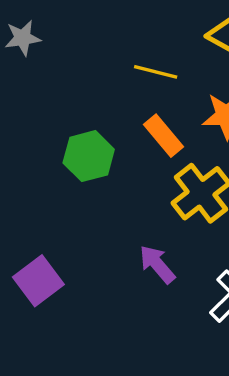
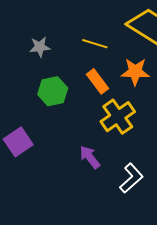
gray star: (23, 38) -> (40, 47), moved
purple square: (38, 281) -> (18, 142), moved

